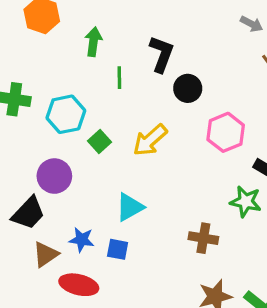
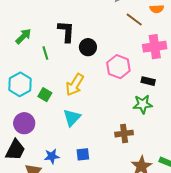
green arrow: (93, 42) -> (23, 36), turned 54
cyan triangle: (130, 207) -> (72, 118), moved
blue square: (118, 249) -> (83, 154), moved

